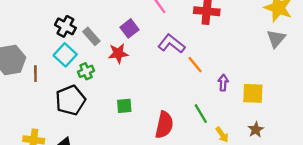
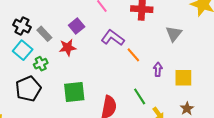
gray triangle: (276, 39) -> (174, 34), moved
green square: (124, 106) -> (74, 92), size x1.6

